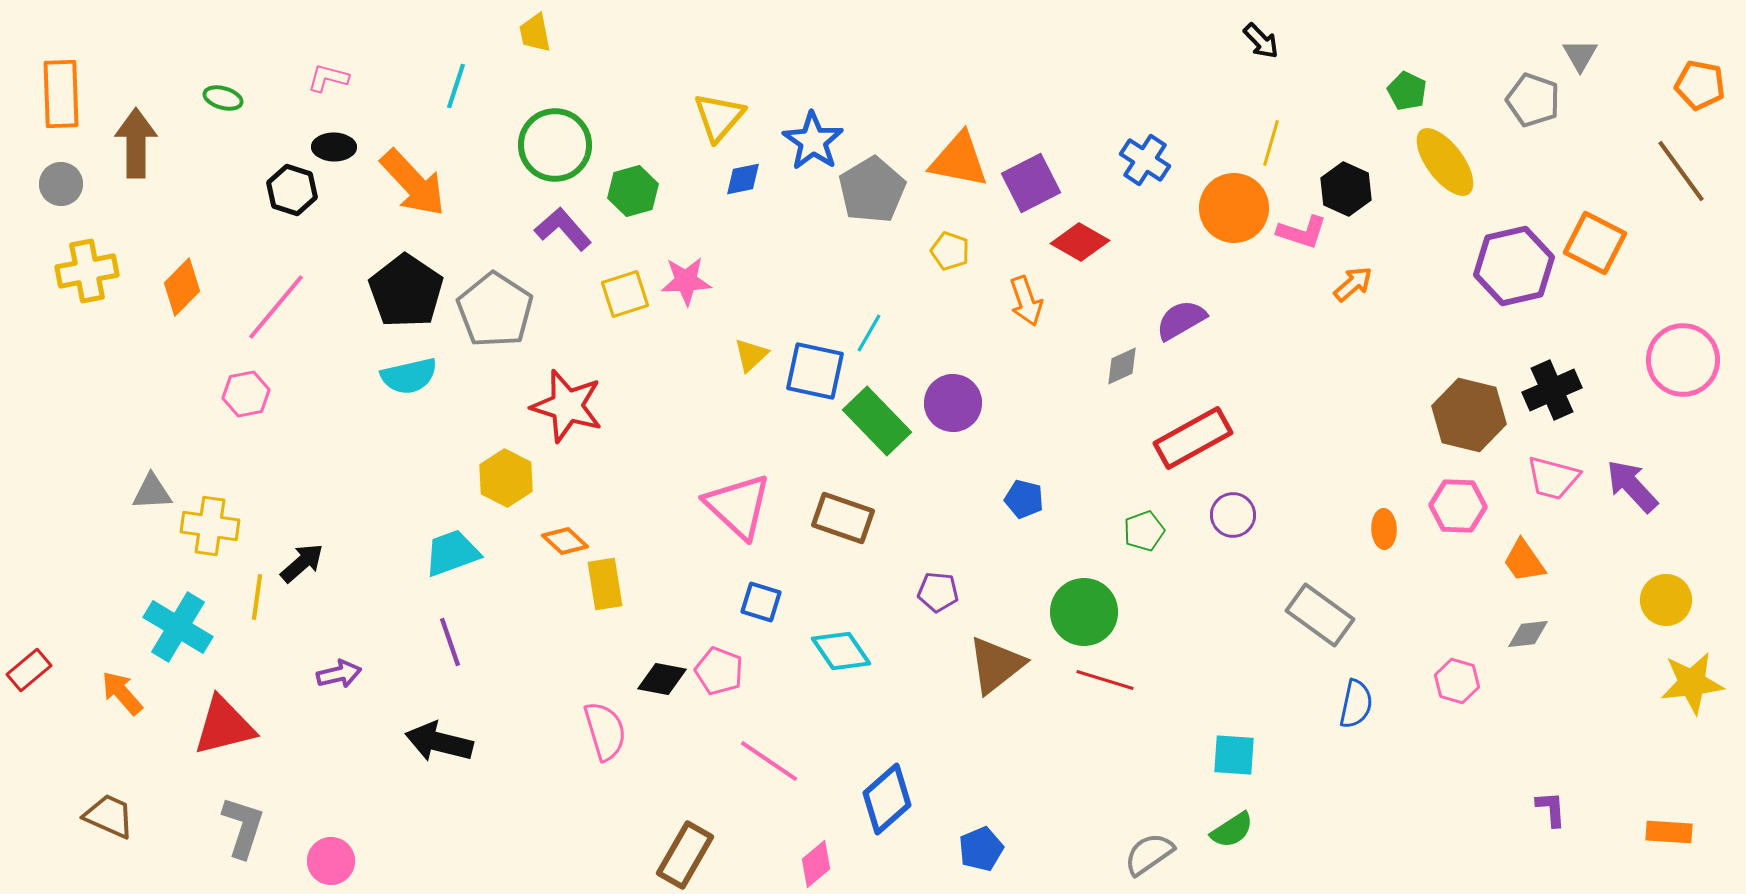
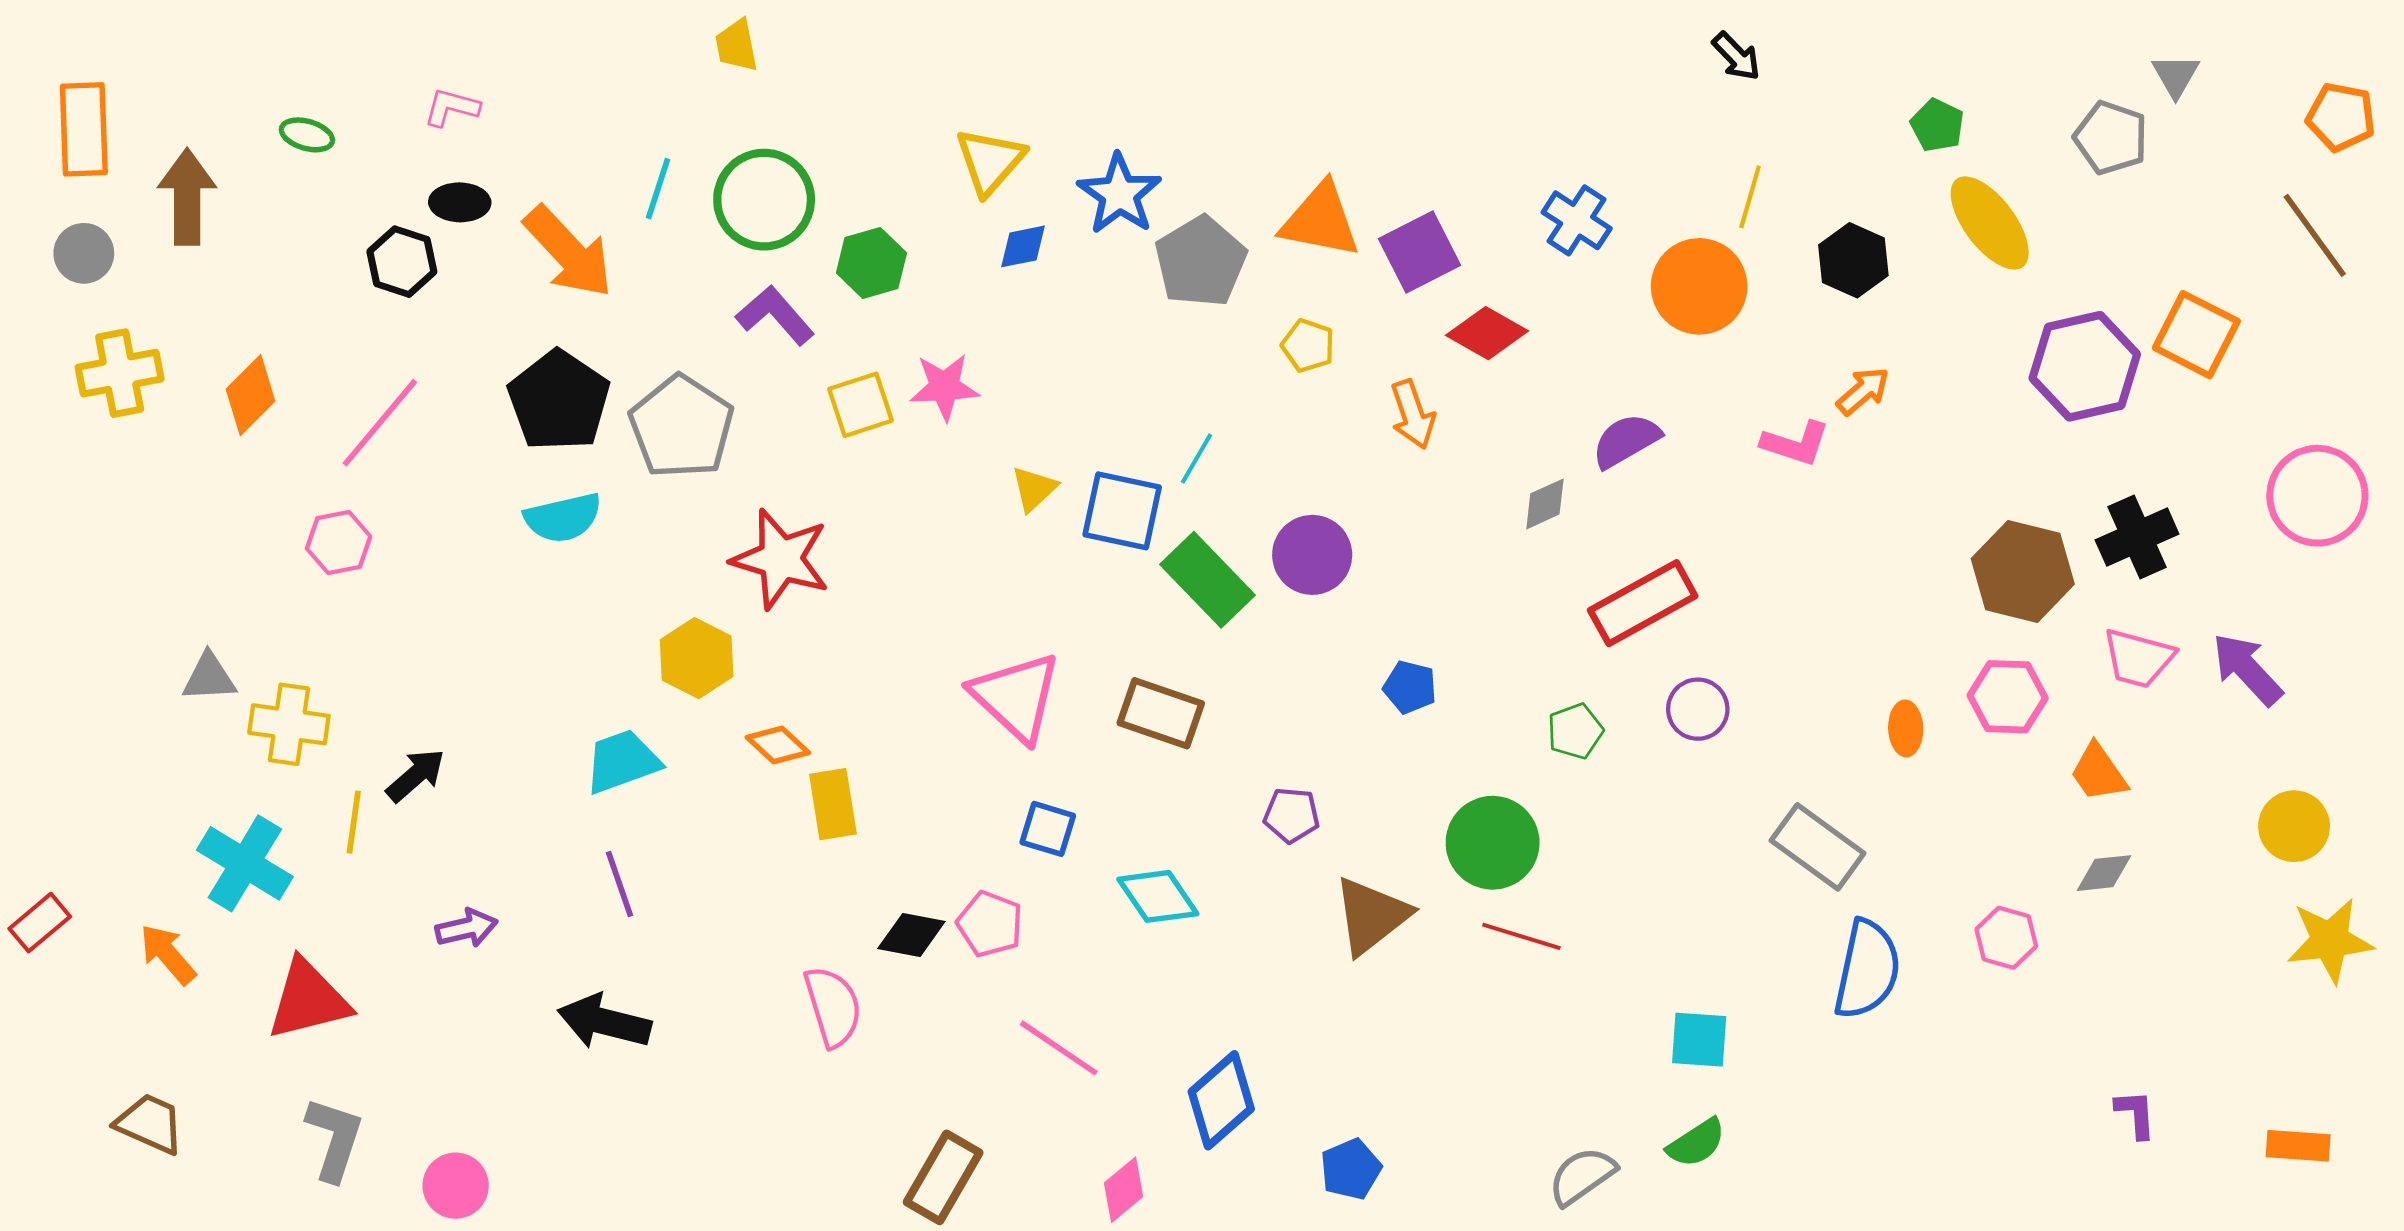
cyan line: (456, 86) -> (658, 189), moved
pink L-shape: (1302, 232) -> (1796, 443), moved
blue semicircle: (1356, 704) -> (1867, 969), size x1.5

